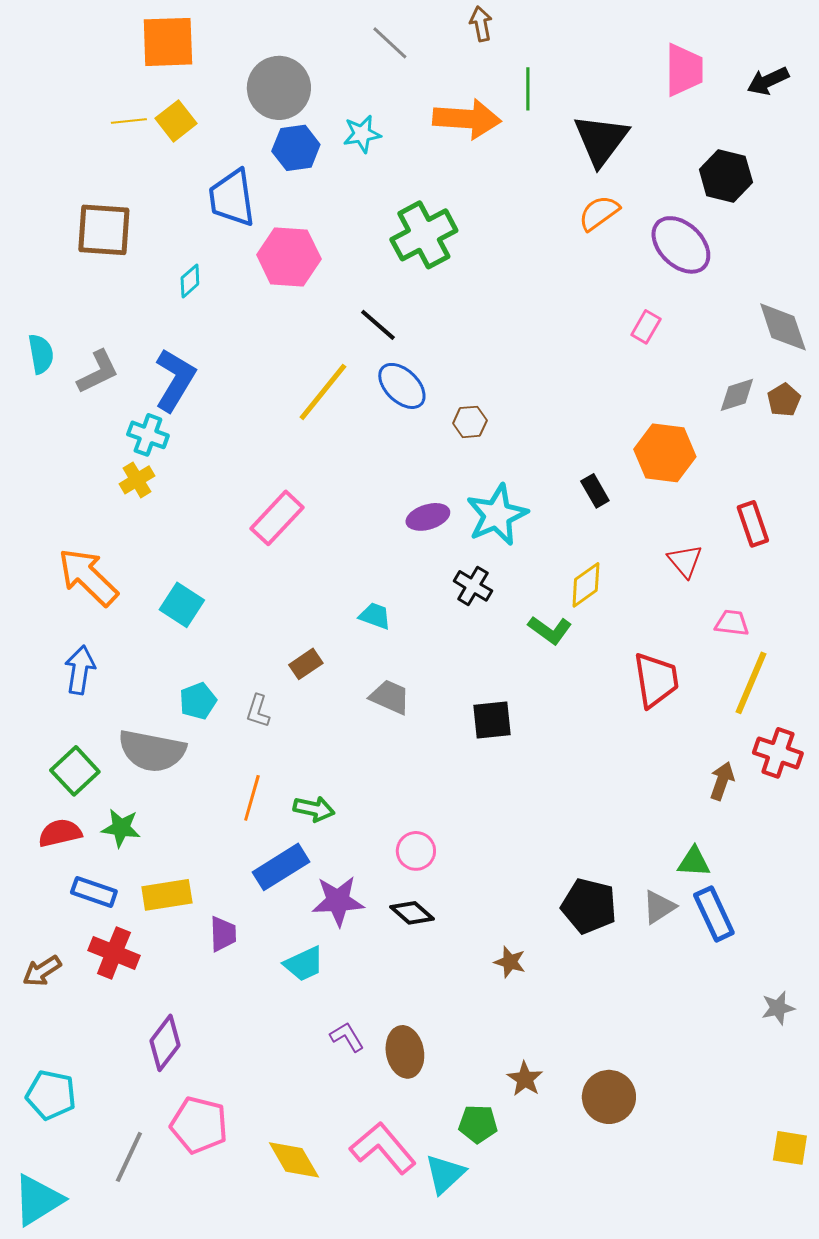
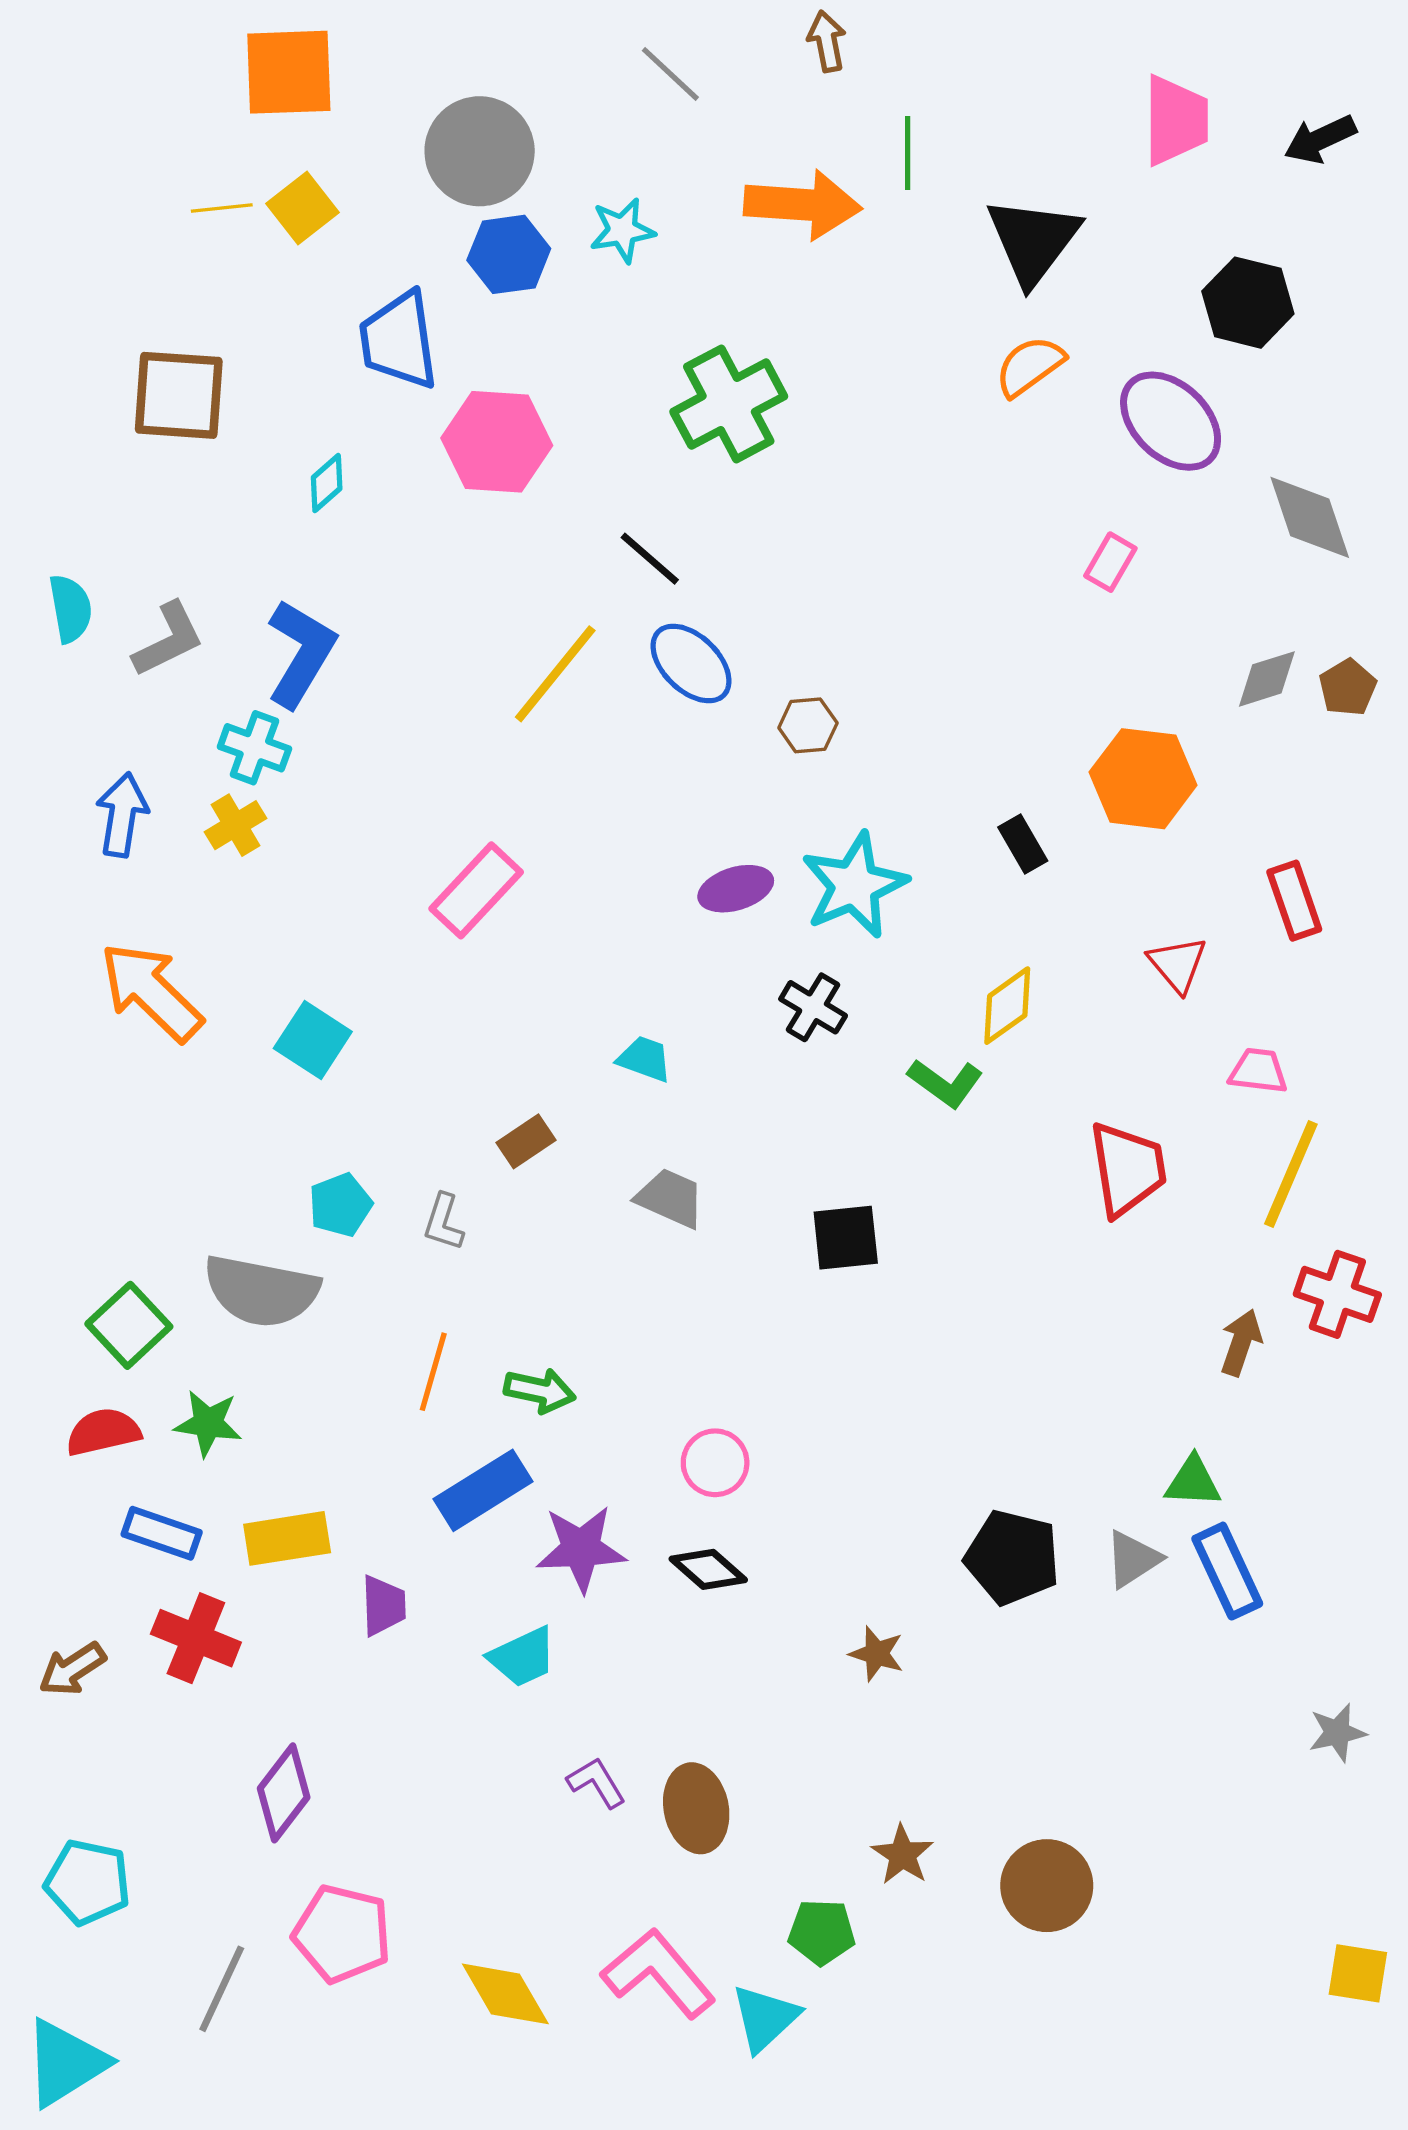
gray diamond: (783, 327) -> (1310, 517), moved
blue arrow: (80, 670) -> (122, 815), moved

